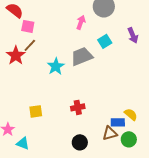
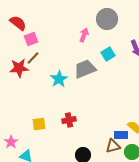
pink square: (28, 26) -> (31, 39), turned -32
red star: (16, 55) -> (19, 68), turned 30
red cross: (78, 107) -> (69, 120), moved

